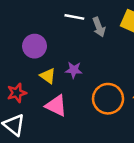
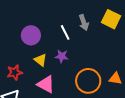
white line: (74, 17) -> (65, 32), moved, turned 49

